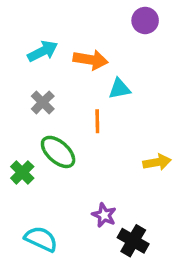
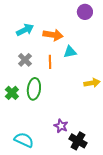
orange line: (97, 121) -> (50, 62), moved
green ellipse: (58, 152) -> (34, 89), turned 55
yellow arrow: (157, 162) -> (92, 83), moved
green cross: (22, 172) -> (12, 93), moved

